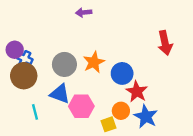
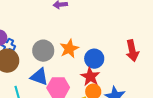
red arrow: (165, 43) -> (132, 51), moved
red star: (137, 92) -> (90, 77), moved

